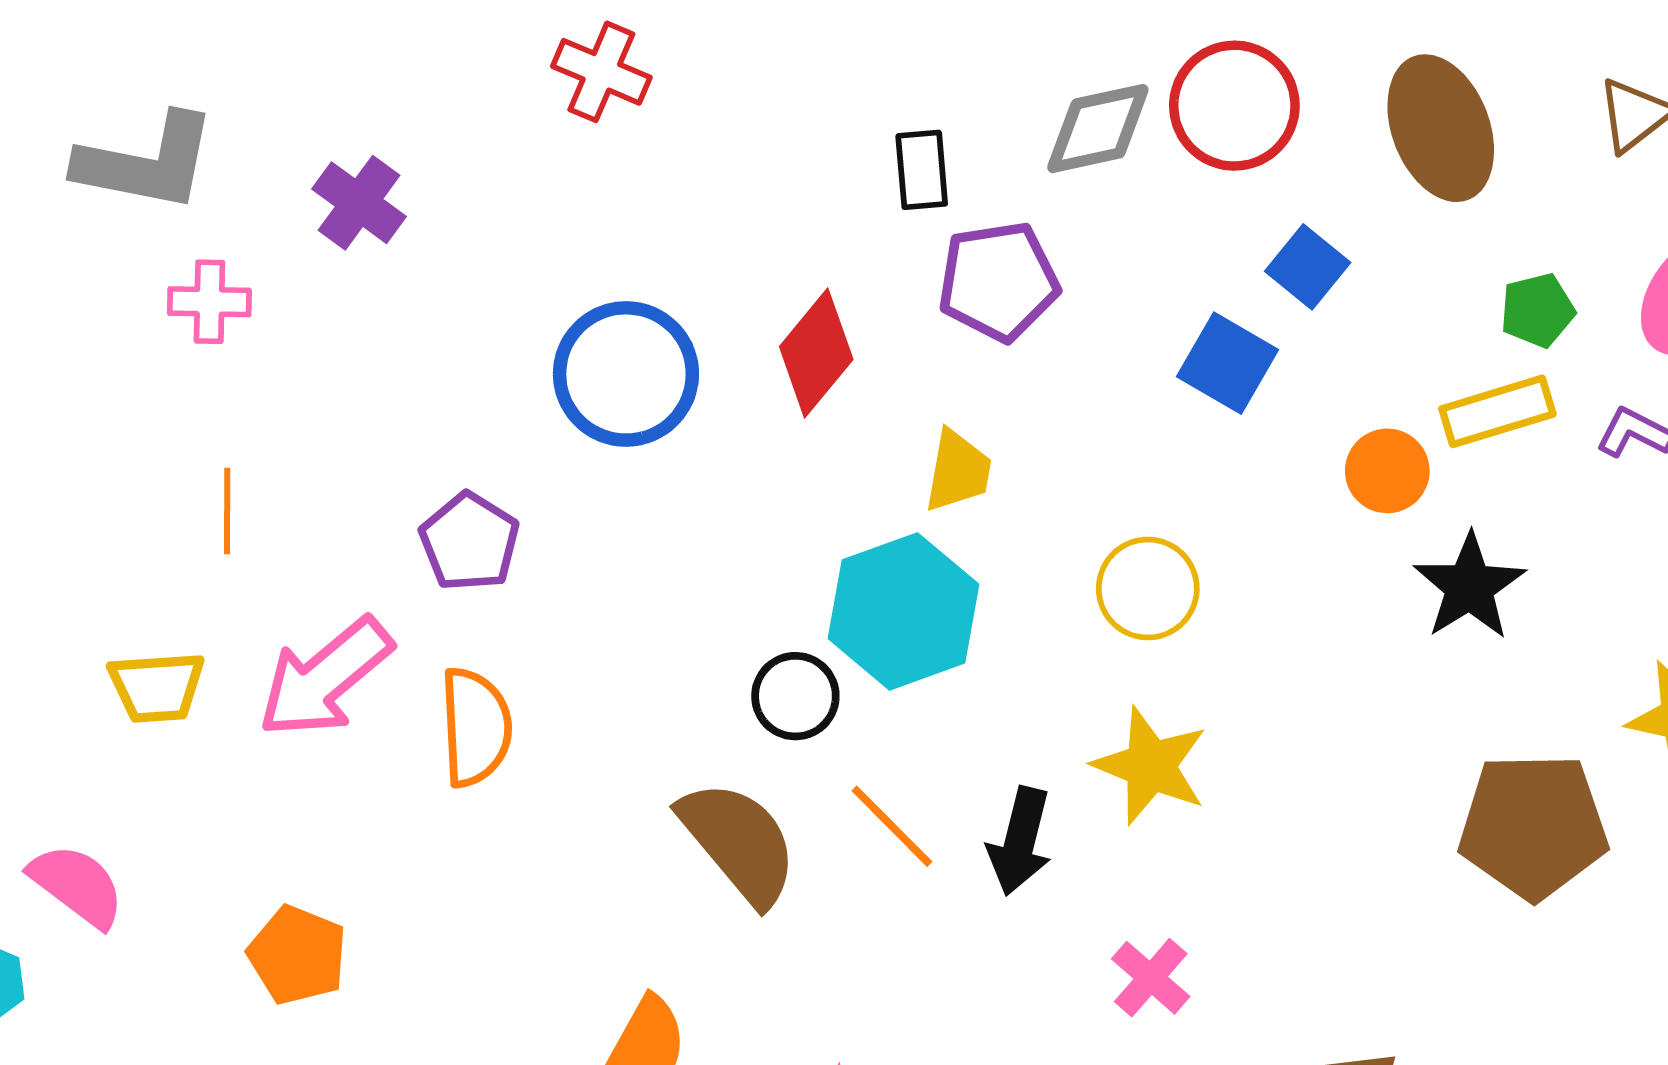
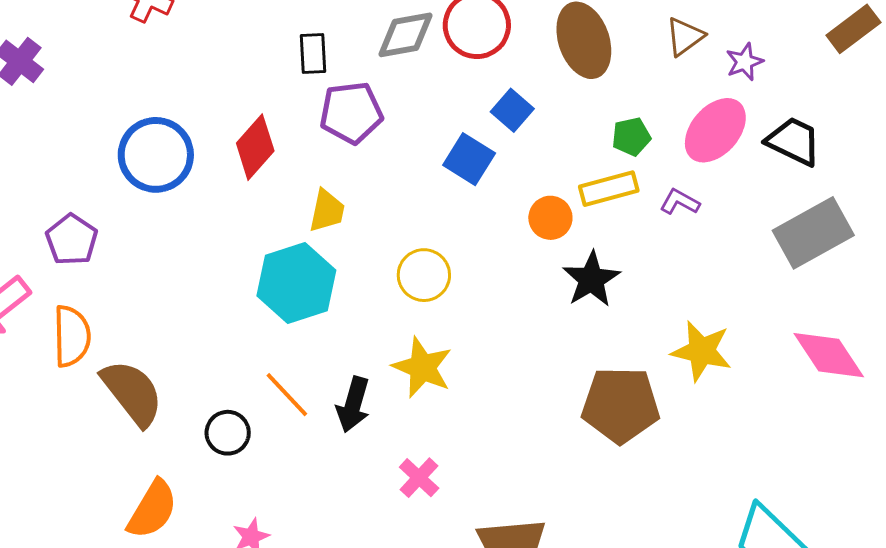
black circle: (795, 696) -> (228, 433), moved
brown semicircle: (739, 842) -> (132, 393), moved

